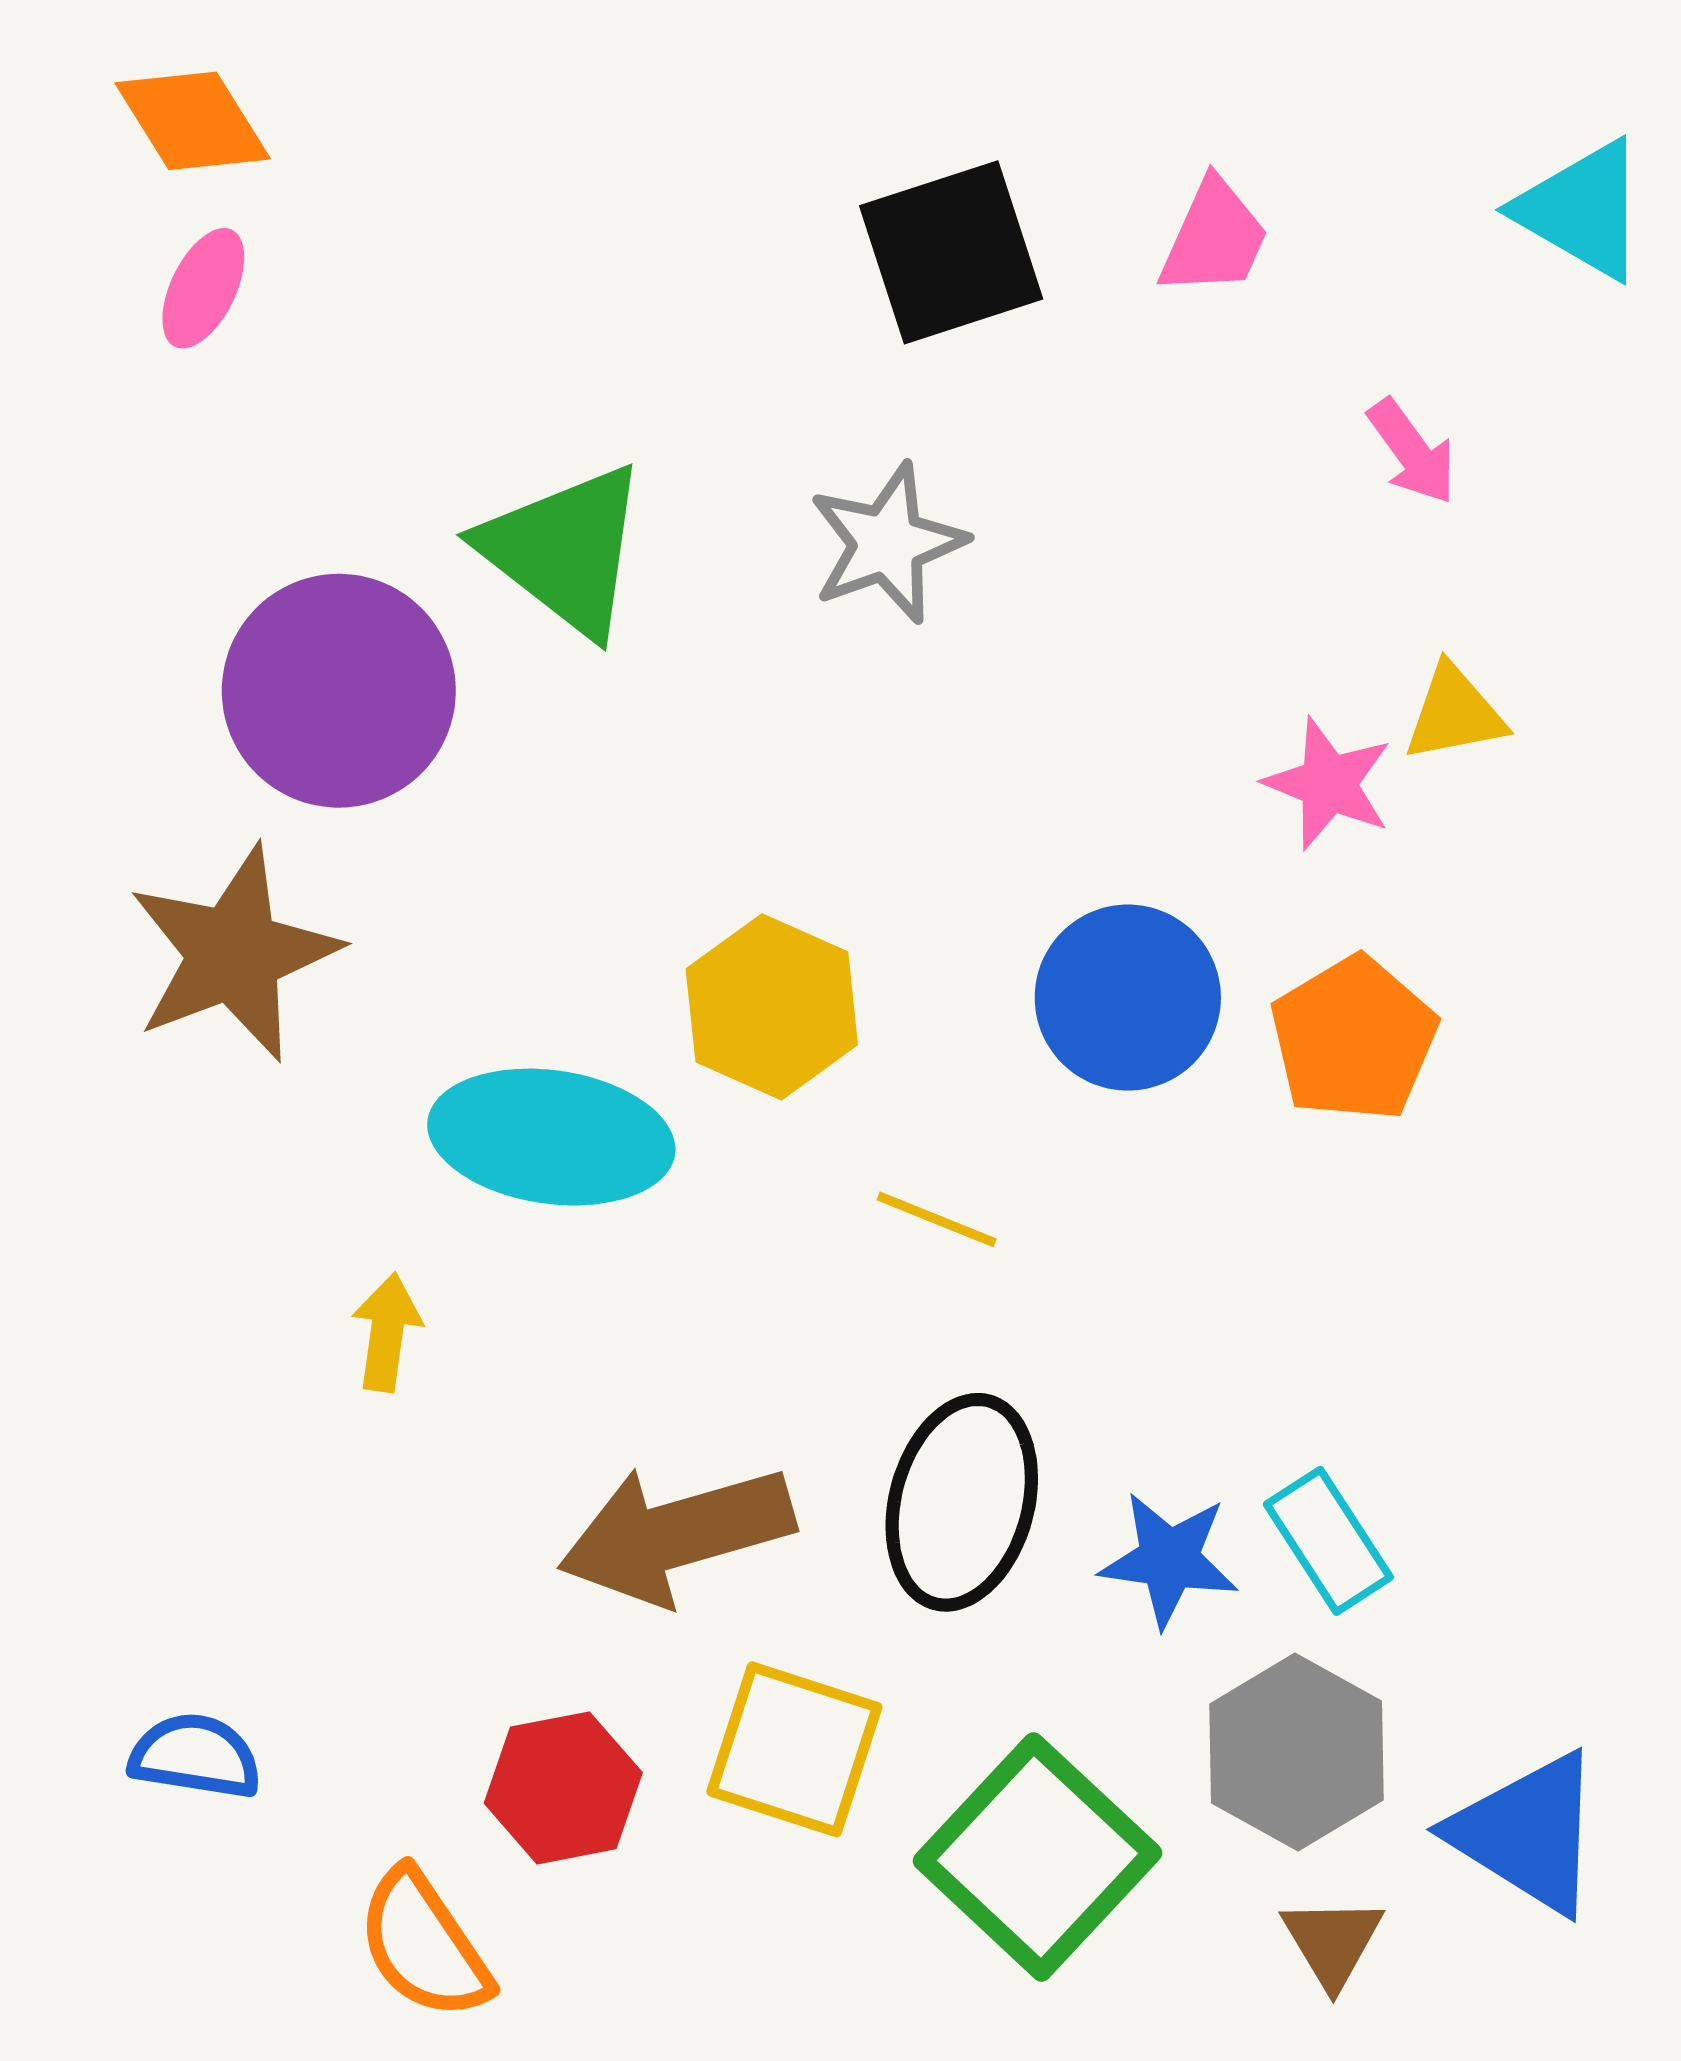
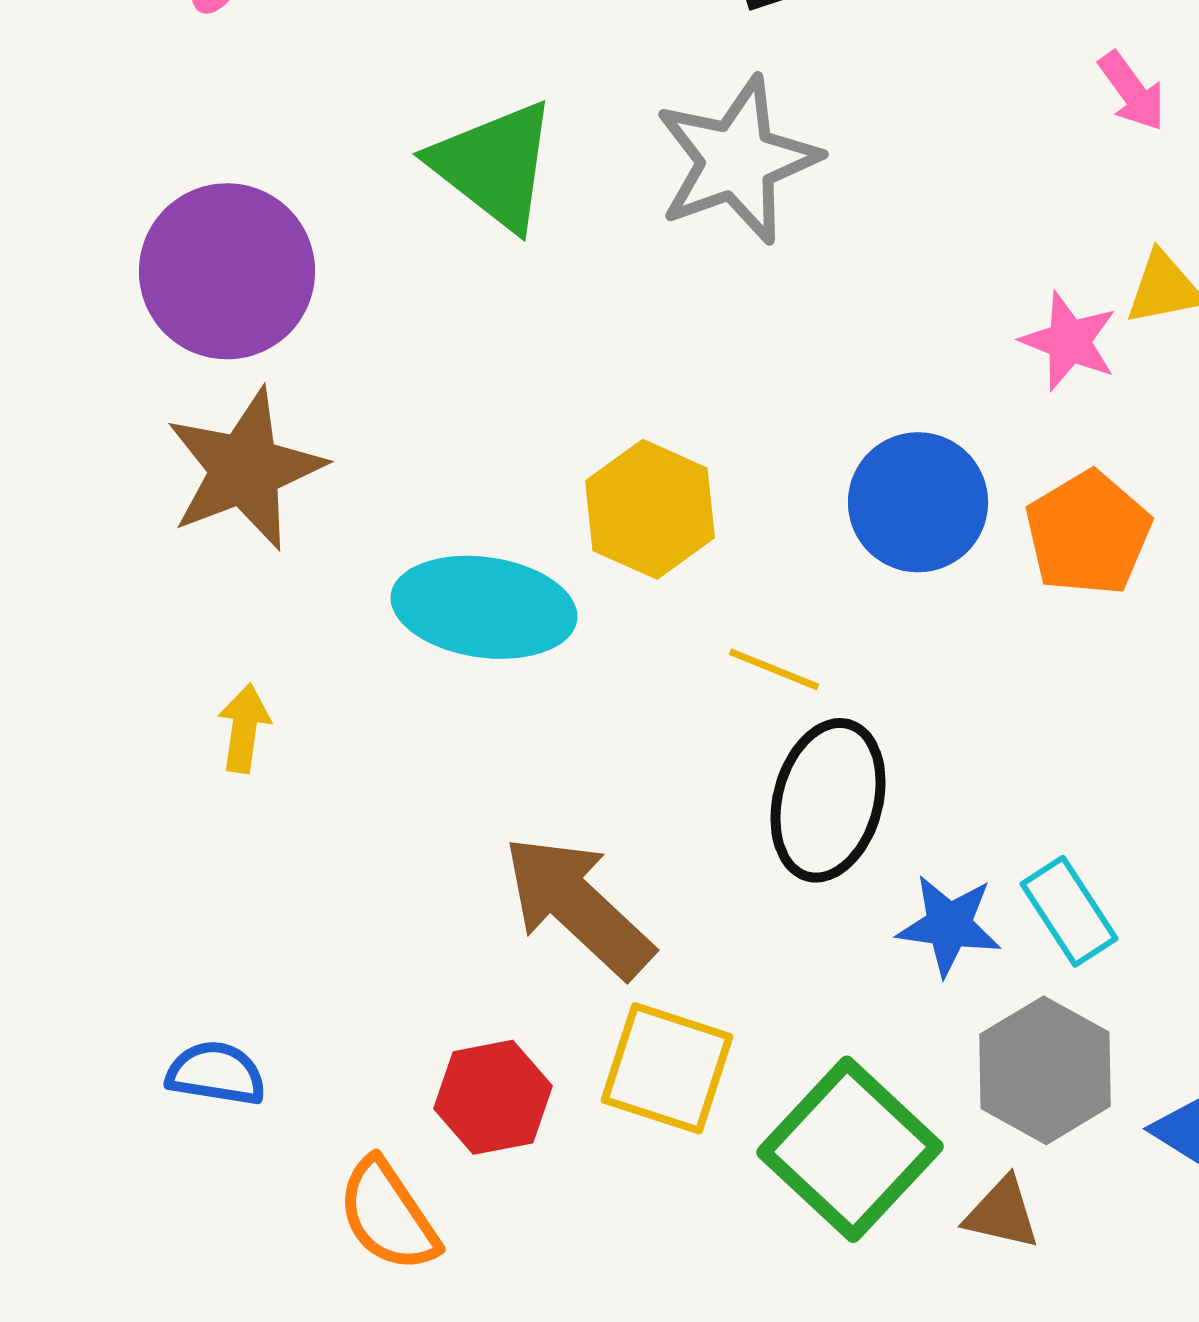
gray star: (887, 543) -> (737, 160), size x1.4
purple circle: (339, 691) -> (227, 271), moved
yellow arrow: (387, 1332) -> (244, 728), moved
black ellipse: (962, 1502) -> (828, 800), moved
brown arrow: (676, 1534) -> (578, 906), turned 59
brown triangle: (1332, 1942) -> (1002, 1213), moved, turned -46

